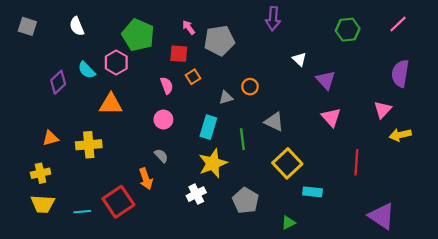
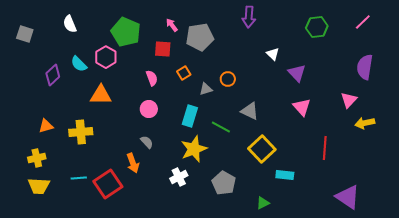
gray square: (27, 26) -> (25, 34), moved
orange square: (193, 77) -> (184, 73), moved
green line: (242, 139) -> (221, 127), turned -54
cyan line: (82, 212) -> (79, 178), moved

